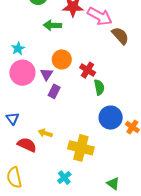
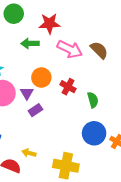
pink arrow: (100, 16) -> (70, 49), moved
green semicircle: (99, 87) -> (93, 100), moved
purple rectangle: (54, 91) -> (35, 110), turned 32

